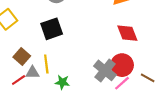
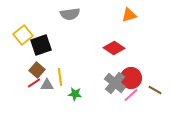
black square: (52, 29) -> (41, 45), moved
red diamond: (127, 33) -> (114, 48), moved, turned -35
red line: (19, 80) -> (34, 83), moved

